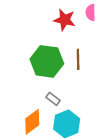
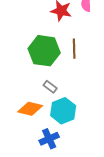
orange diamond: (32, 122) -> (30, 109), turned 50

